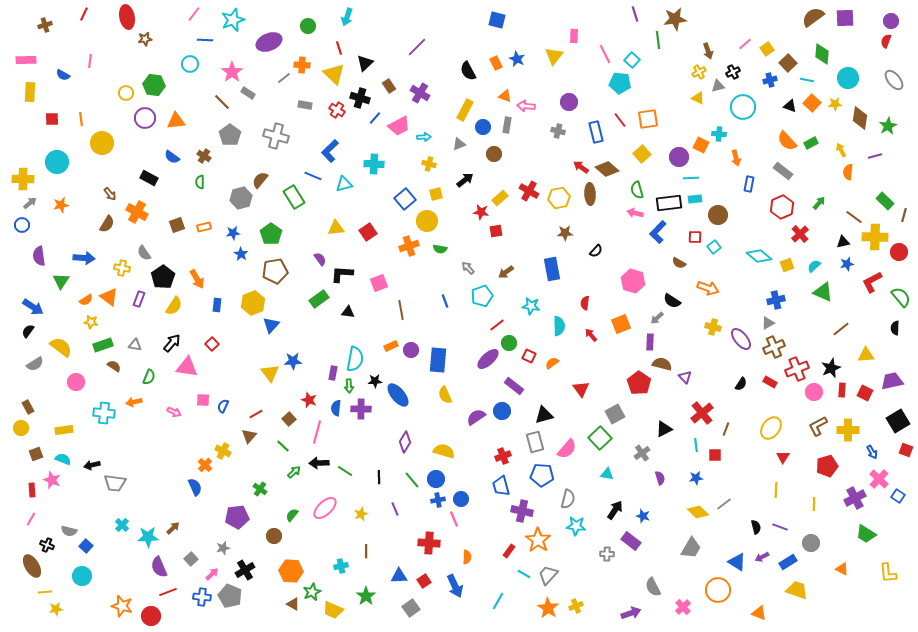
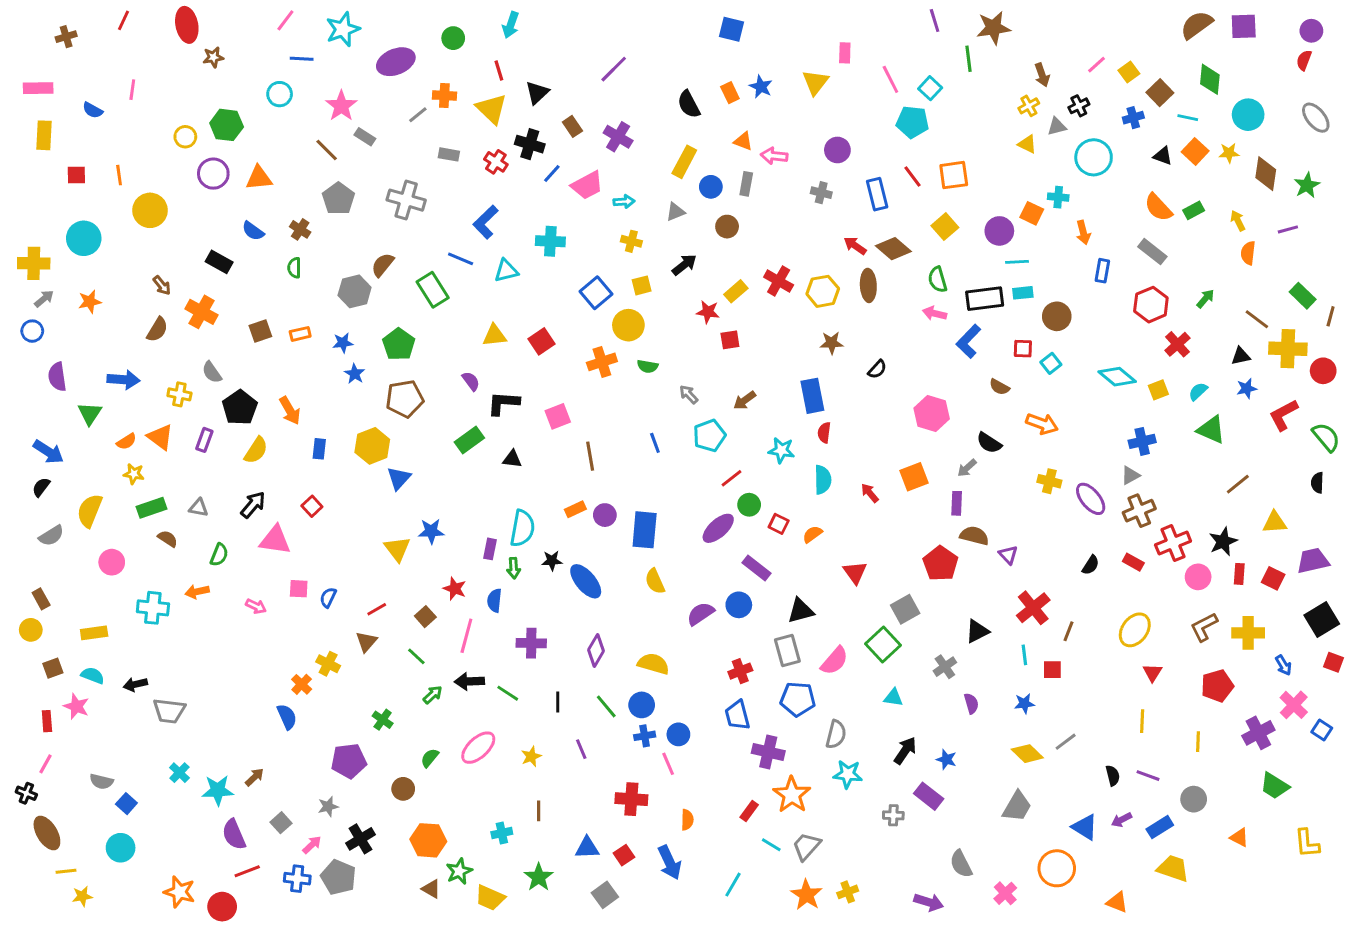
red semicircle: (585, 303) -> (824, 433), moved
yellow semicircle: (61, 347) -> (90, 511), turned -105
purple cross: (361, 409) -> (531, 643), moved
black cross: (47, 545) -> (26, 793), moved
purple arrow: (631, 613) -> (929, 902), turned 36

